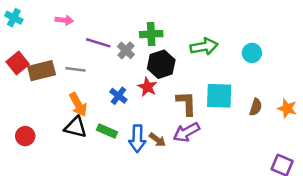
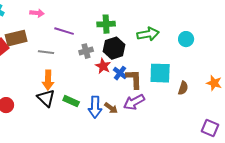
gray cross: (126, 50) -> (86, 51), moved, turned 32
brown rectangle: (42, 71) -> (16, 38), moved
blue cross: (118, 96) -> (120, 73), moved
orange arrow: (78, 105) -> (48, 80), turned 30
brown semicircle: (256, 107) -> (183, 88), moved
black triangle: (76, 127) -> (46, 98), turned 30

